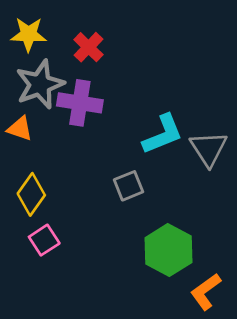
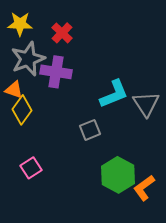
yellow diamond: (31, 194) -> (22, 110), moved
orange L-shape: (206, 292) -> (144, 188), moved

